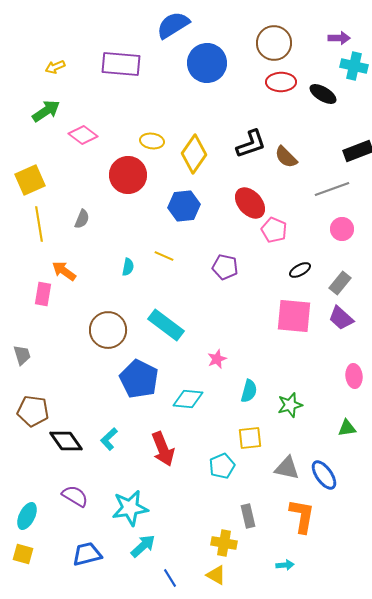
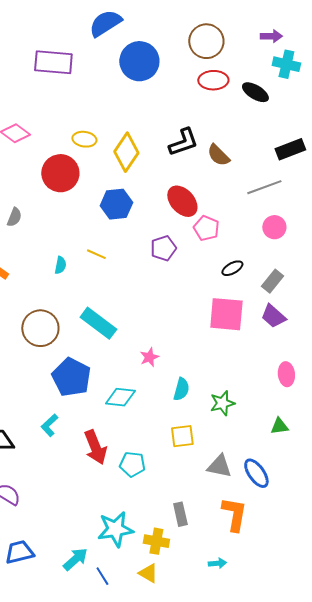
purple pentagon: (225, 267) -> (163, 248), moved, turned -30
cyan L-shape: (109, 439) -> (49, 425), moved
cyan pentagon: (222, 466) -> (132, 464), moved, turned 30
cyan star: (130, 508) -> (115, 529), moved
cyan arrow: (143, 546) -> (75, 559), moved

